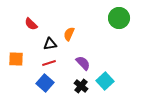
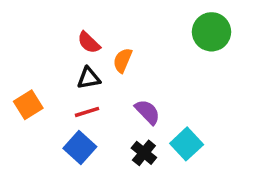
red semicircle: (31, 24) -> (89, 43), moved
orange square: (16, 59) -> (28, 105), turned -35

